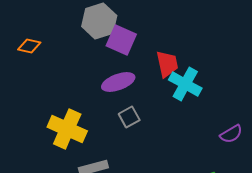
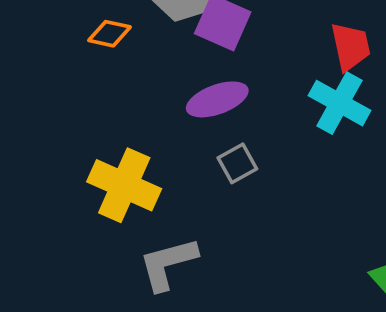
orange diamond: (29, 46) -> (110, 34), moved
red trapezoid: (167, 64) -> (351, 47), moved

